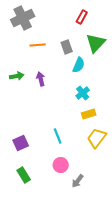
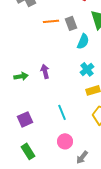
orange line: (38, 45) -> (51, 21), moved
green arrow: (17, 76) -> (21, 76), moved
purple arrow: (41, 79) -> (45, 71), moved

